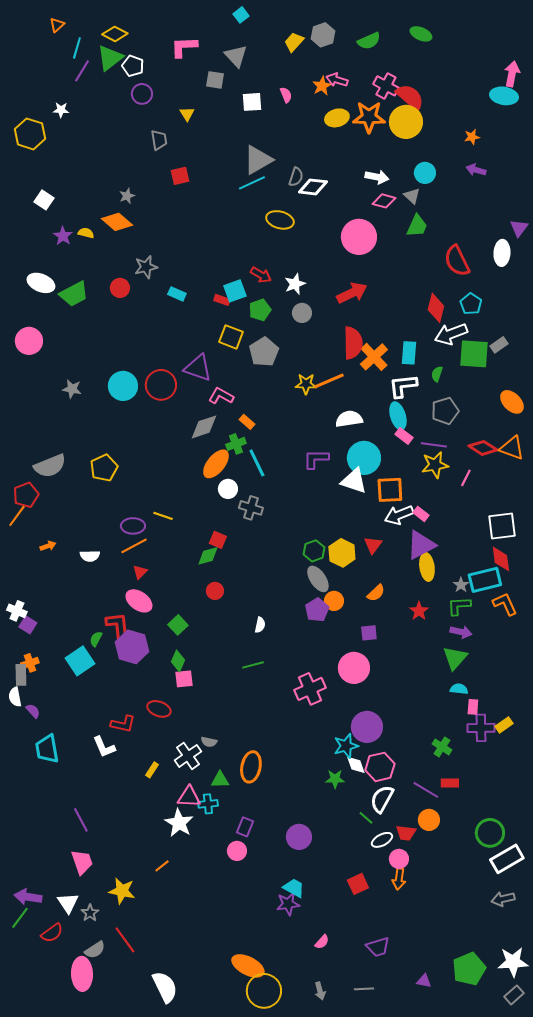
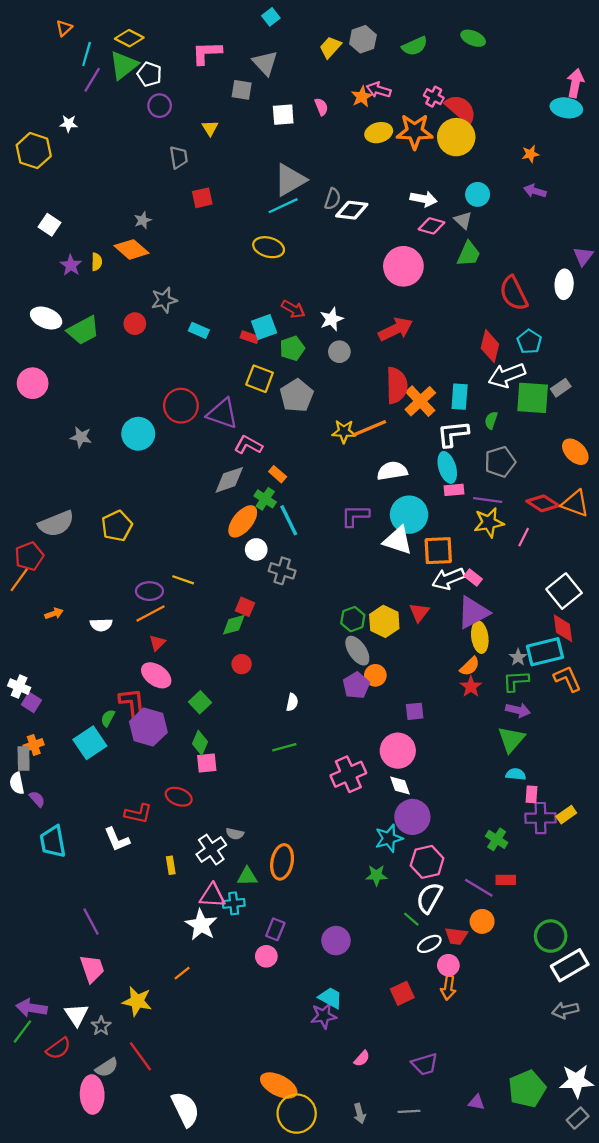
pink cross: (386, 86) -> (434, 97), size x0.7
yellow ellipse: (280, 220) -> (269, 247), moved
yellow semicircle: (86, 233) -> (97, 262), turned 77
red circle: (161, 385) -> (181, 406), moved
pink rectangle: (404, 436) -> (454, 490), turned -42
green cross: (236, 444) -> (265, 499), turned -36
white square: (502, 526) -> (564, 591), turned -32
orange semicircle: (376, 593) -> (470, 666), moved
white diamond: (356, 765) -> (400, 785), moved
yellow rectangle: (152, 770) -> (171, 865), turned -42

